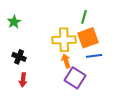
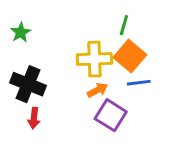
orange square: (88, 38) -> (130, 56), turned -30
black cross: (19, 57) -> (28, 84), size x1.6
orange arrow: (66, 61) -> (97, 90), turned 80

